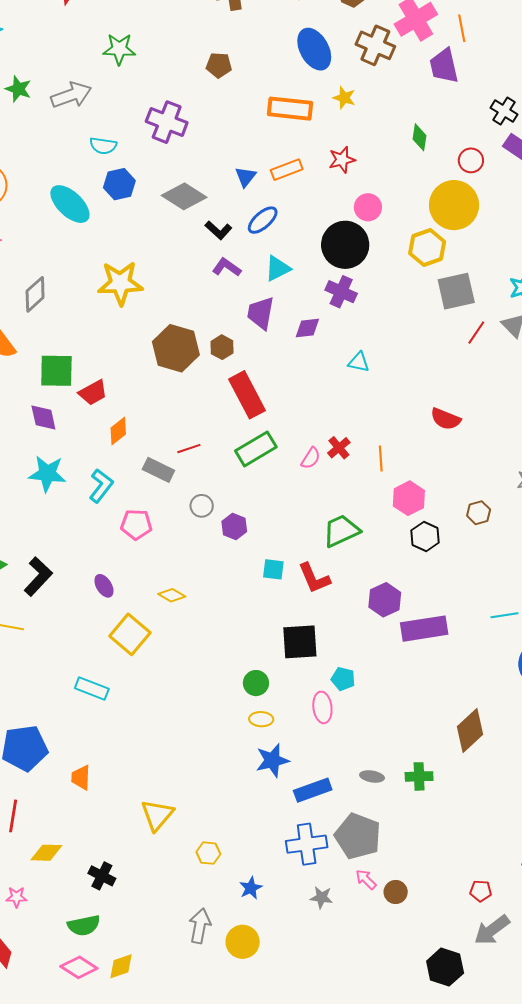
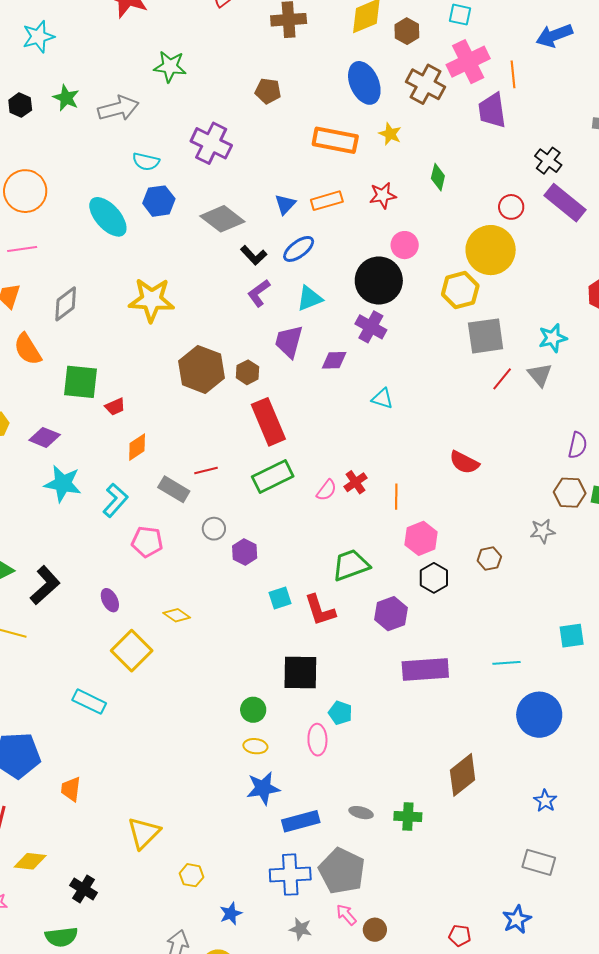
green diamond: (419, 137) -> (438, 177), moved
purple L-shape: (227, 267) -> (259, 293), turned -76
red trapezoid: (93, 393) -> (115, 407), size x0.7
purple diamond: (43, 418) -> (45, 437), moved, turned -60
cyan square: (273, 569) -> (280, 598), turned -30
purple hexagon: (385, 600) -> (391, 614), moved

